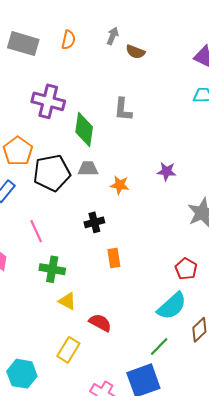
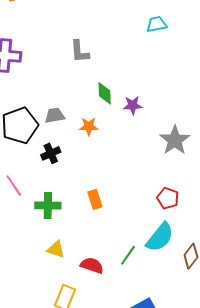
green diamond: (84, 130) -> (105, 93), moved, size x0.7
black cross: (94, 222) -> (51, 153), moved
green cross: (52, 269) -> (48, 205), moved
green line: (159, 346) -> (128, 255), moved

